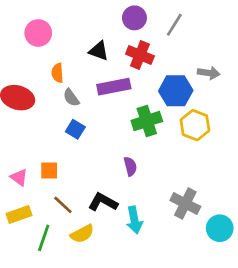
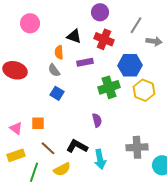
gray line: (174, 25) -> (136, 25), moved
orange semicircle: (57, 73) -> (59, 52), moved
gray arrow: (209, 73) -> (154, 41), moved
purple rectangle: (114, 87) -> (85, 62), size x0.7
gray cross: (185, 203) -> (137, 147), turned -30

